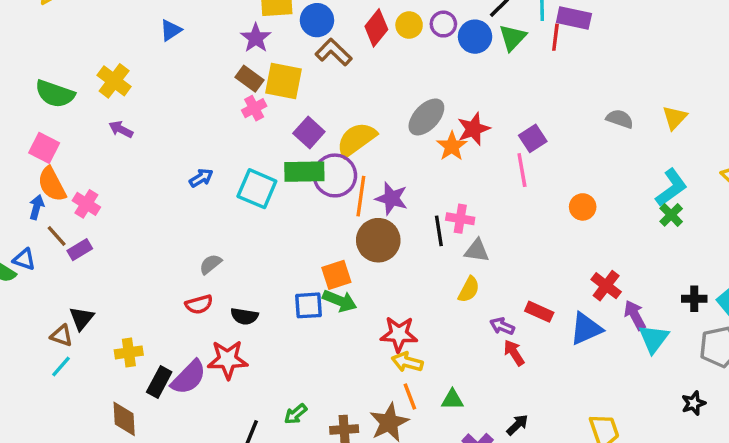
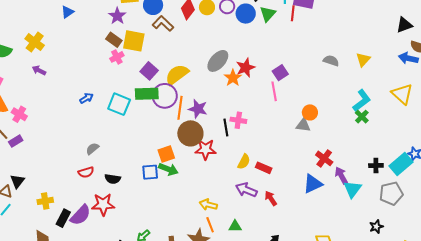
gray triangle: (477, 251) -> (303, 125), moved
red rectangle: (539, 312) -> (264, 168), moved
purple arrow: (502, 326) -> (246, 190), moved, size x1.5
red star: (399, 334) -> (206, 149), moved

